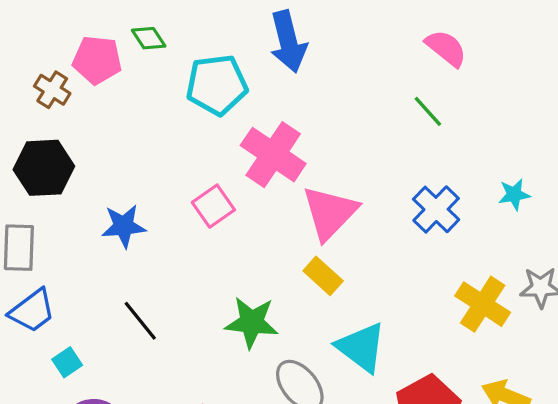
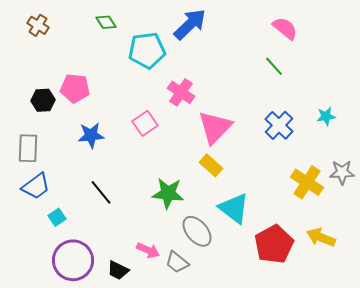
blue arrow: (288, 42) -> (190, 24), turned -120
pink pentagon: (97, 60) -> (75, 88), moved
brown cross: (52, 90) -> (38, 25), moved
pink cross: (273, 155) -> (181, 92), size x0.7
black hexagon: (44, 168) -> (43, 100), size x0.7

